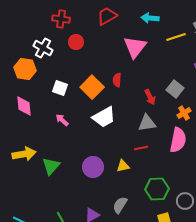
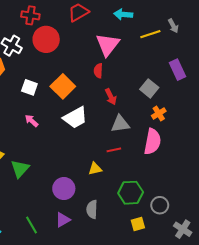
red circle: (76, 42) -> (46, 39), size x1.6
red semicircle: (117, 80) -> (98, 71), moved
red arrow: (150, 97) -> (111, 97), moved
purple circle: (93, 167) -> (64, 189), moved
gray semicircle: (120, 205) -> (92, 209), turned -30

